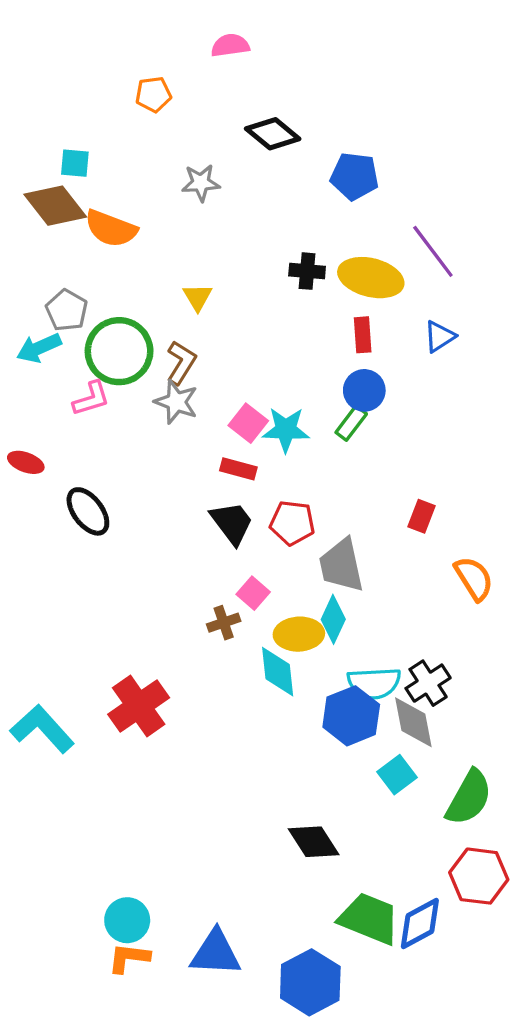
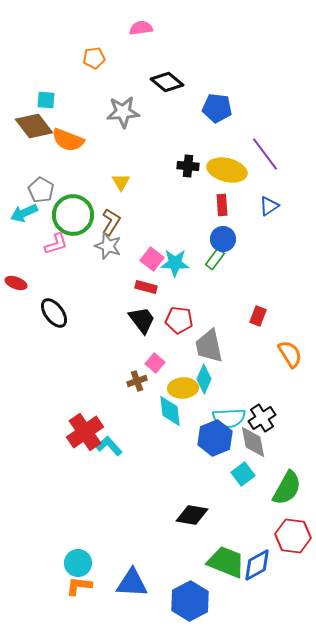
gray star: (201, 183) -> (123, 112), size x1.4
cyan L-shape: (42, 729) -> (109, 446), moved, size x0.7
black diamond: (314, 842) -> (192, 515), turned -48

